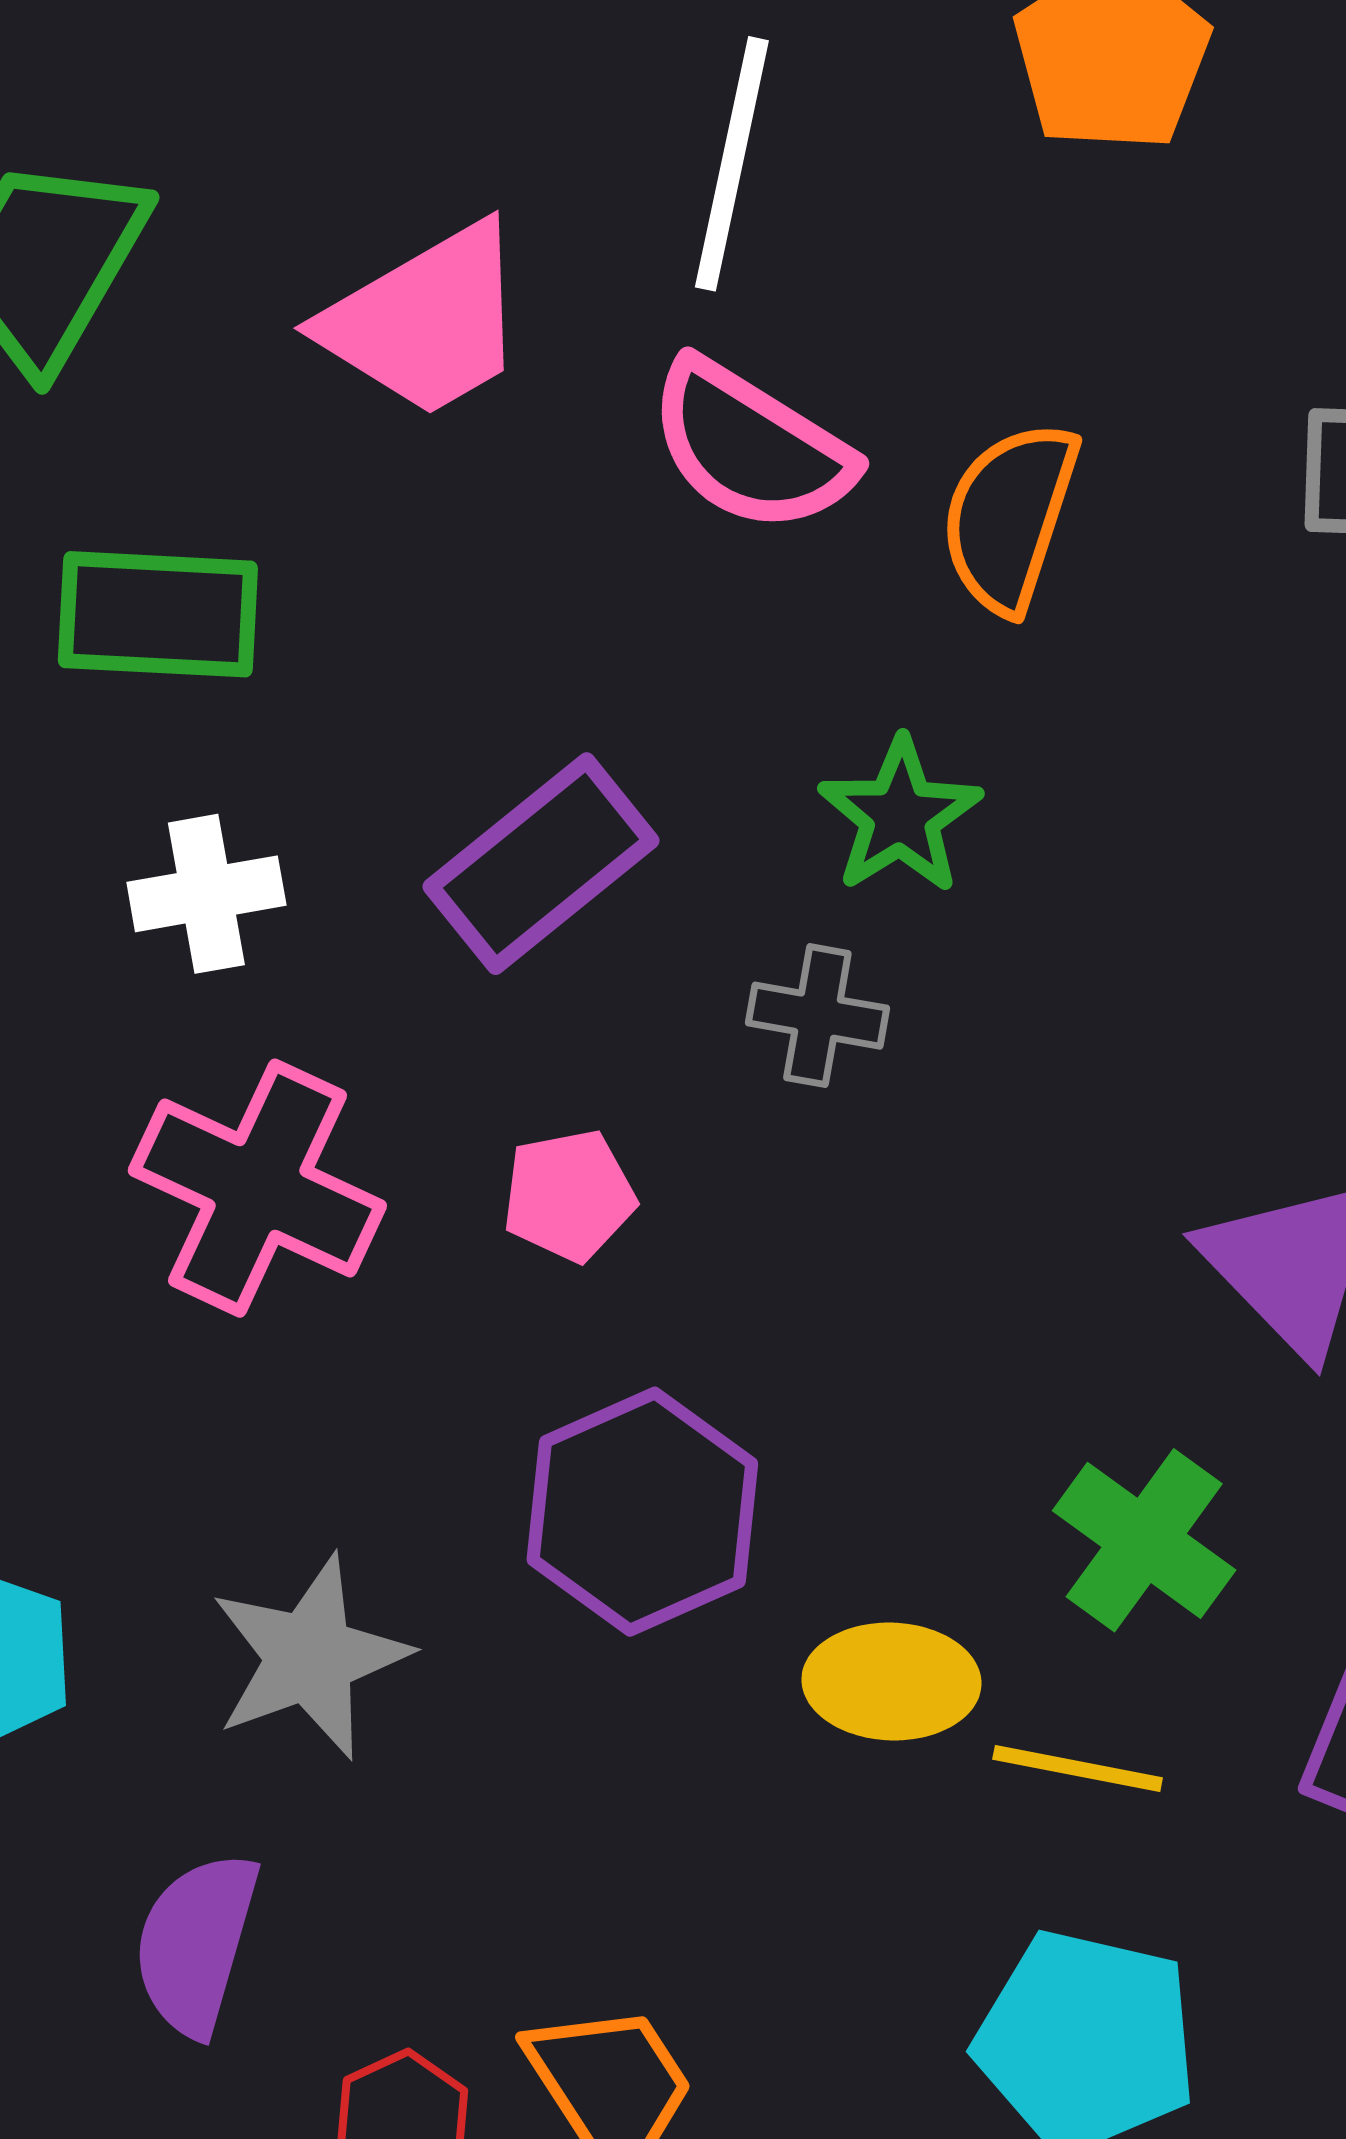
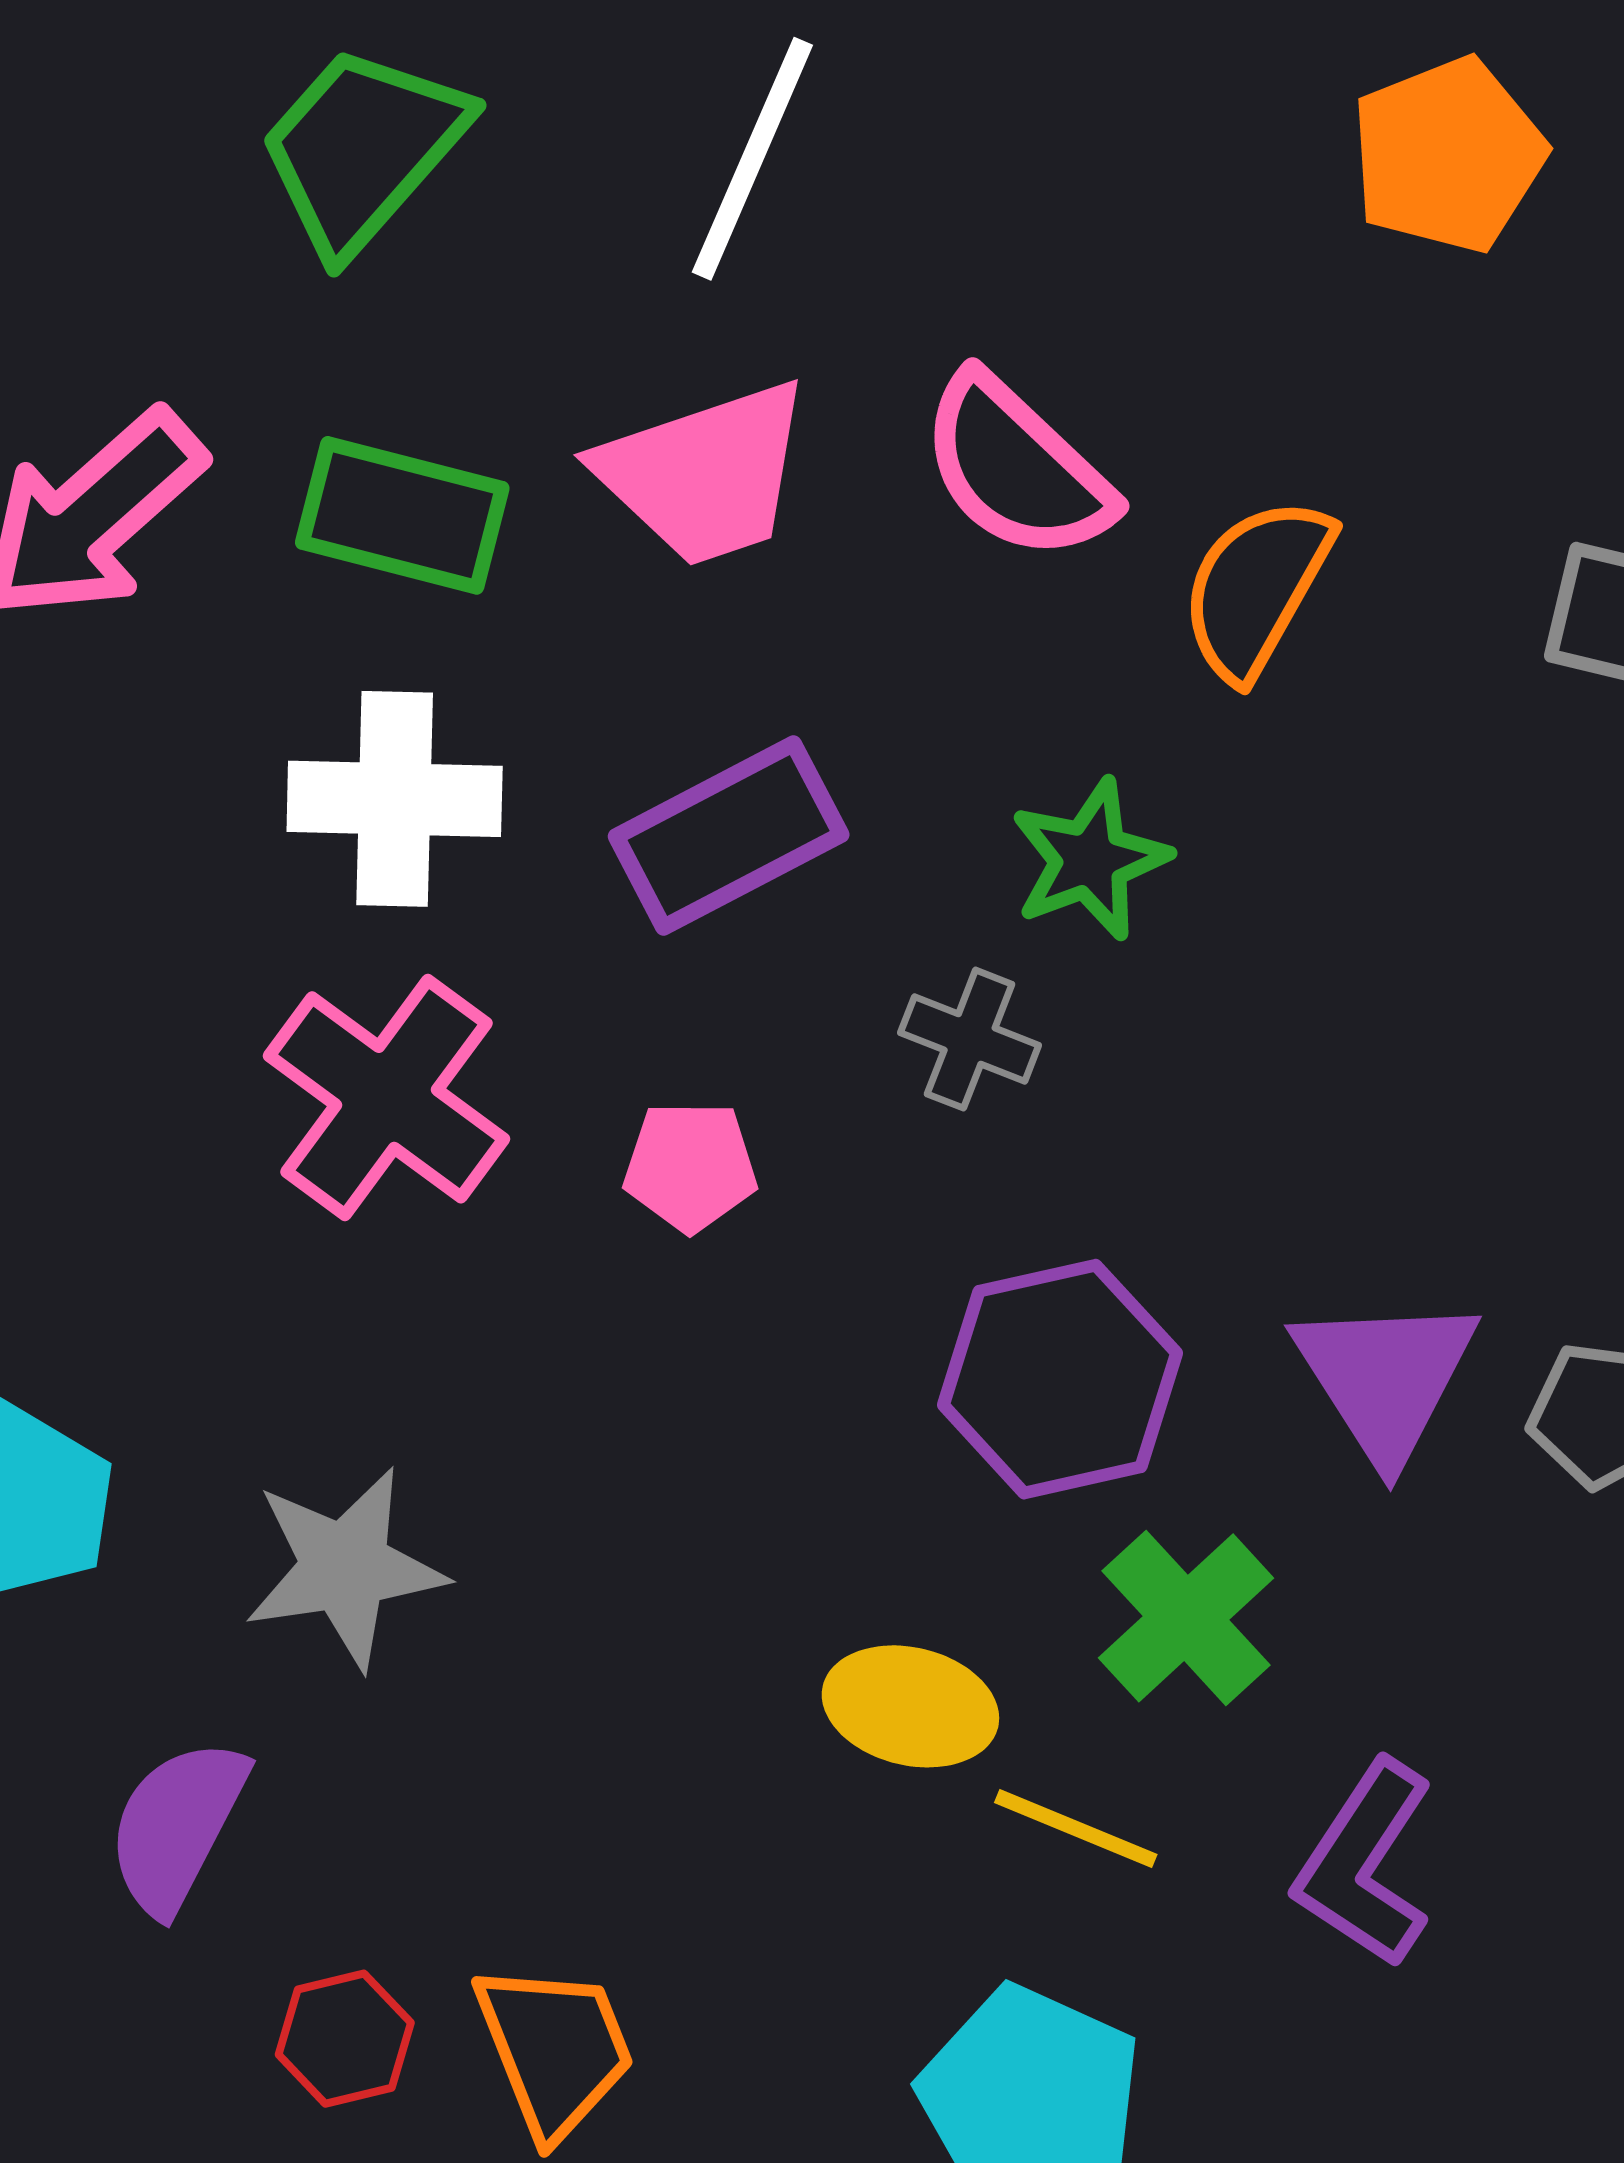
white line: (732, 164) -> (752, 159), moved
pink trapezoid: (426, 321) -> (705, 474), moved
white cross: (206, 894) -> (395, 799), size x1.4
purple hexagon: (642, 1512) -> (1060, 1379), moved

